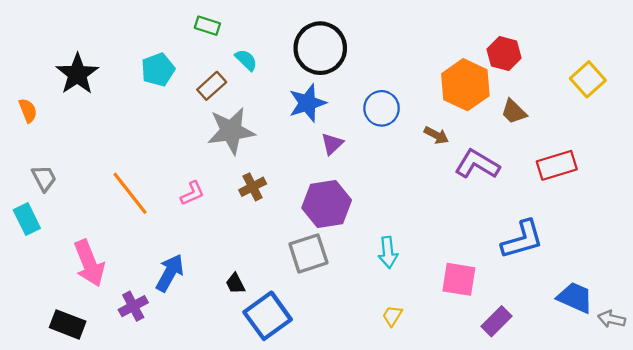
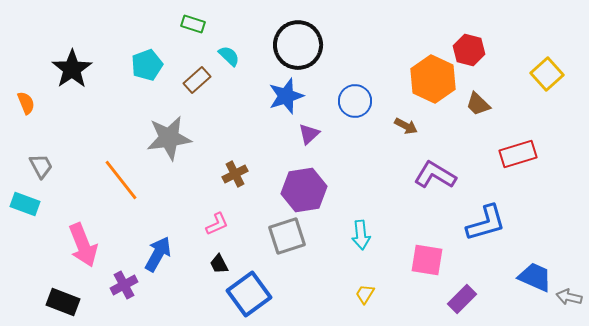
gray star: (231, 131) -> (169, 138), moved
purple L-shape: (477, 164) -> (435, 175), moved
pink L-shape: (192, 193) -> (217, 224), moved
cyan rectangle: (27, 219) -> (25, 204), turned -44

